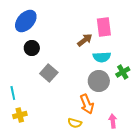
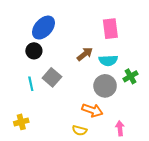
blue ellipse: (26, 21) -> (43, 28), moved
brown arrow: (85, 40) -> (85, 54), moved
cyan line: (13, 93) -> (31, 84), moved
orange arrow: (87, 104) -> (92, 110), turned -48

